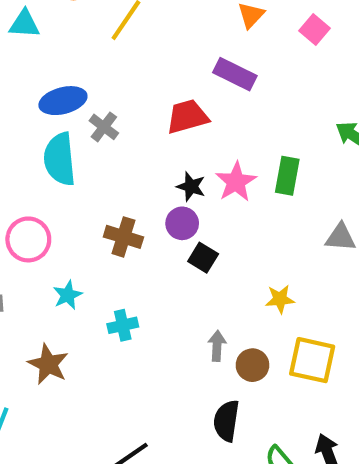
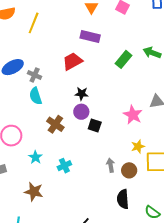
cyan semicircle: (60, 159) -> (36, 96), moved, size x0.7
green rectangle: (287, 176) -> (123, 59), moved, turned 42
pink star: (236, 182) -> (133, 115), moved
brown cross: (123, 237) -> (55, 124), turned 30
yellow star: (280, 299) -> (138, 146), moved

